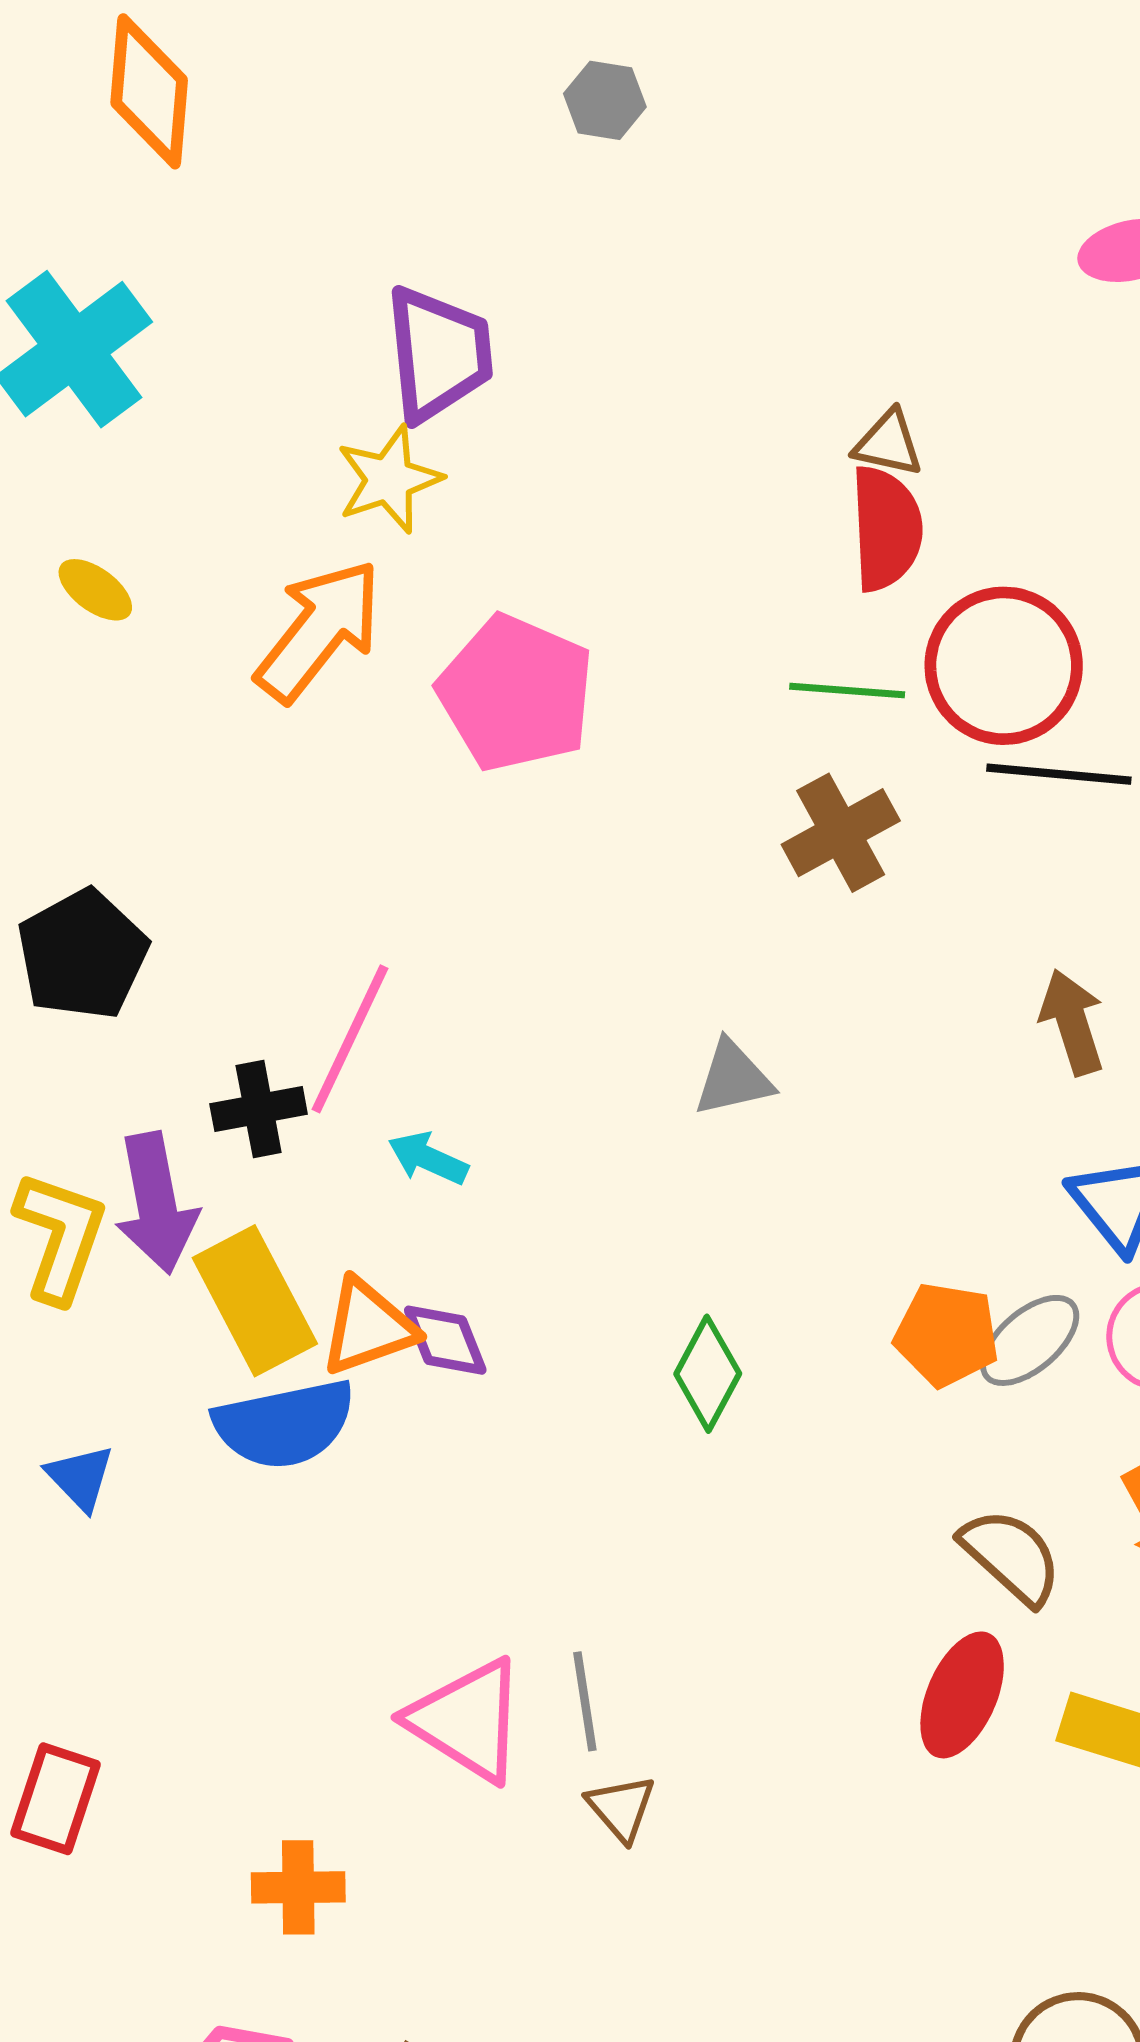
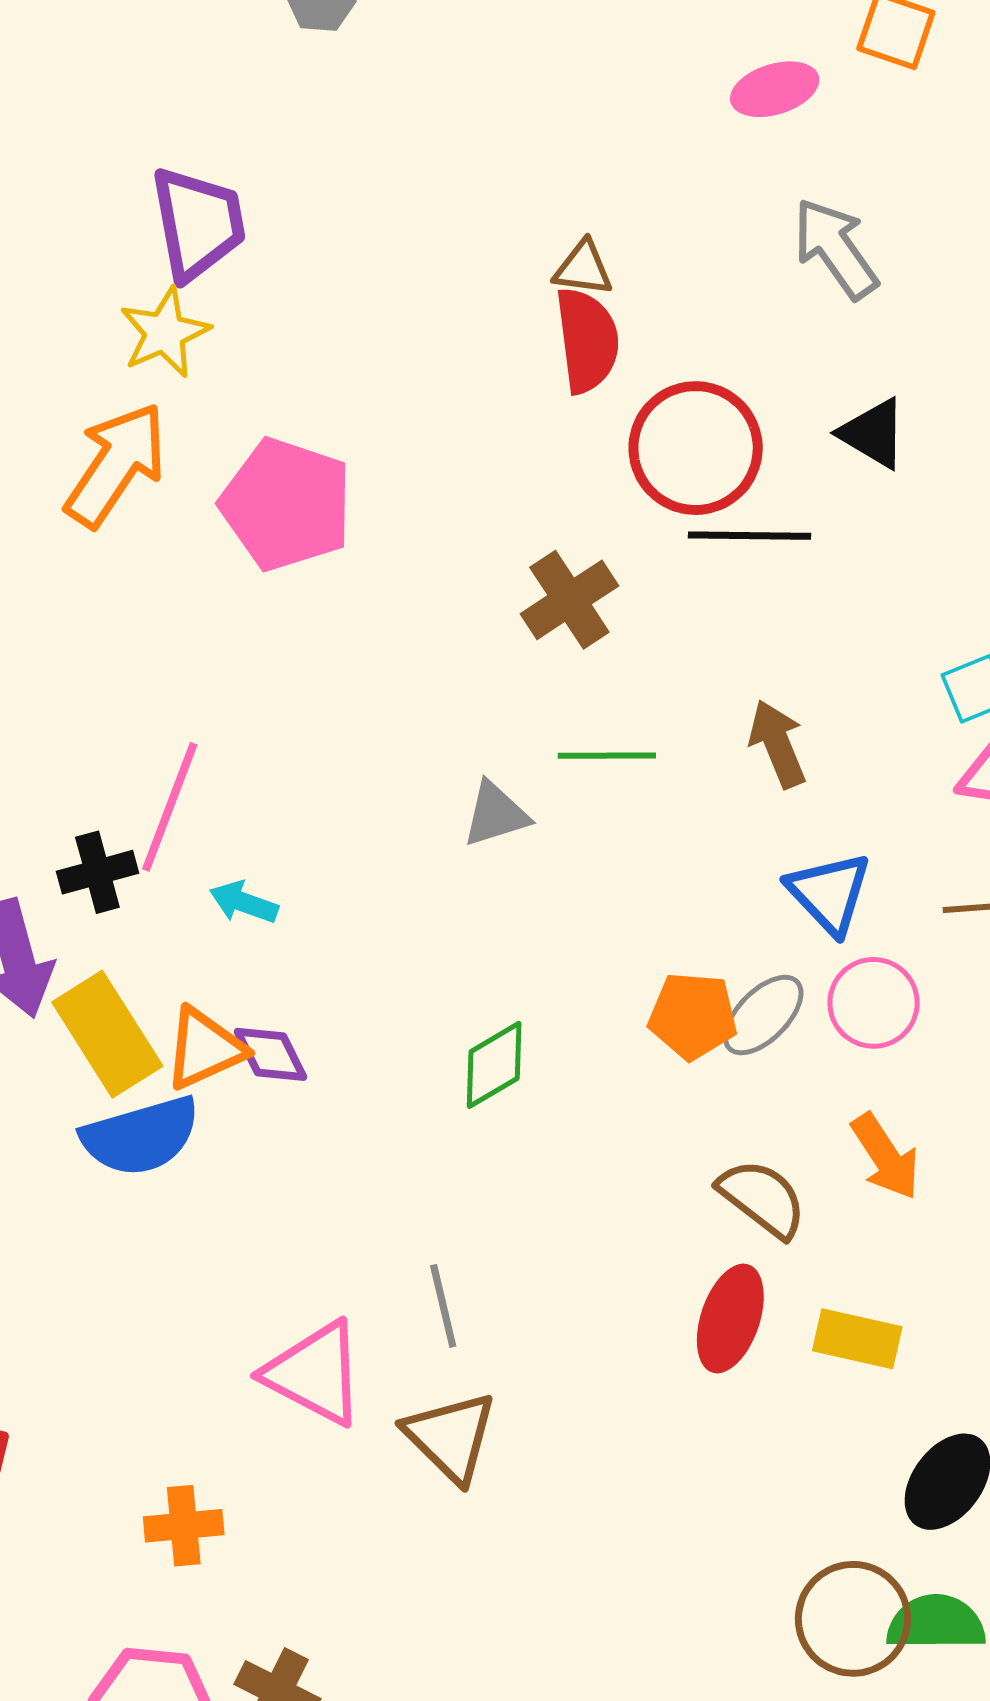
green line: (847, 691) -> (607, 756), moved
green diamond: (708, 1374) -> (494, 1065), turned 36
gray line: (585, 1701) -> (443, 1306), moved
brown triangle: (621, 1808) -> (451, 1437), size x1.6

